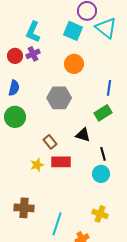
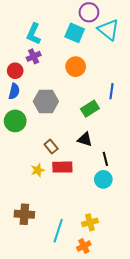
red circle: (15, 56) -> (15, 71), moved
gray hexagon: (59, 98) -> (46, 101), moved
green rectangle: (103, 113) -> (90, 109), moved
yellow cross: (100, 214) -> (90, 222), moved, turned -35

